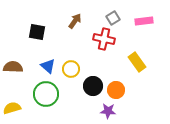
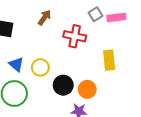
gray square: (113, 18) -> (95, 14), moved
yellow rectangle: (137, 62) -> (109, 60), turned 30

